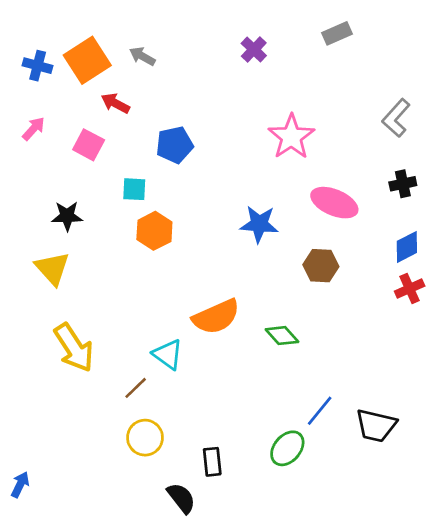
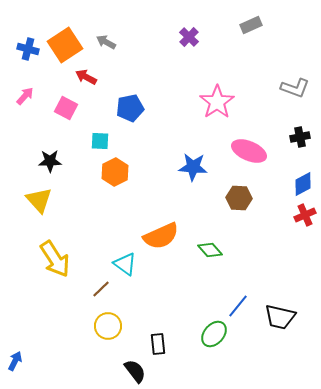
gray L-shape: (396, 118) -> (295, 88), turned -112

